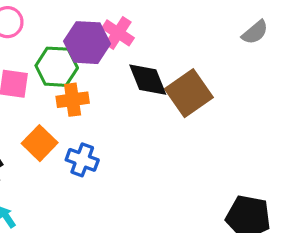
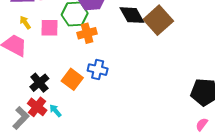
orange square: (40, 143) -> (72, 79), moved

